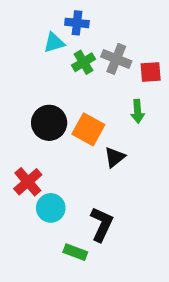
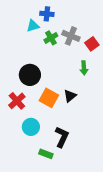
red square: (151, 72) -> (92, 44), turned -32
orange square: (88, 129) -> (49, 98), moved
red cross: (28, 182) -> (17, 101), moved

